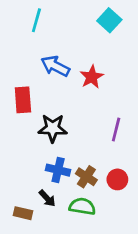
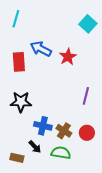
cyan line: (36, 20) -> (16, 19), moved
cyan square: (109, 20) -> (88, 24), moved
red rectangle: (23, 100) -> (19, 62), moved
black star: (53, 128) -> (21, 102), moved

